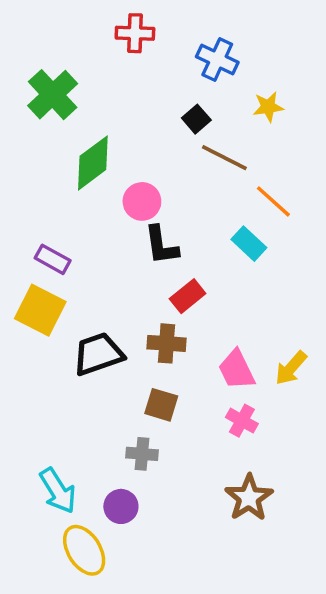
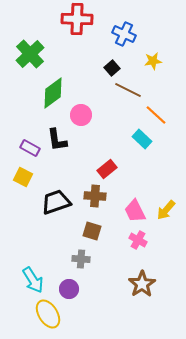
red cross: (135, 33) -> (77, 19), size x1.4
black L-shape: (161, 245) -> (57, 140), moved
yellow square: (40, 310) -> (23, 177), size x0.7

